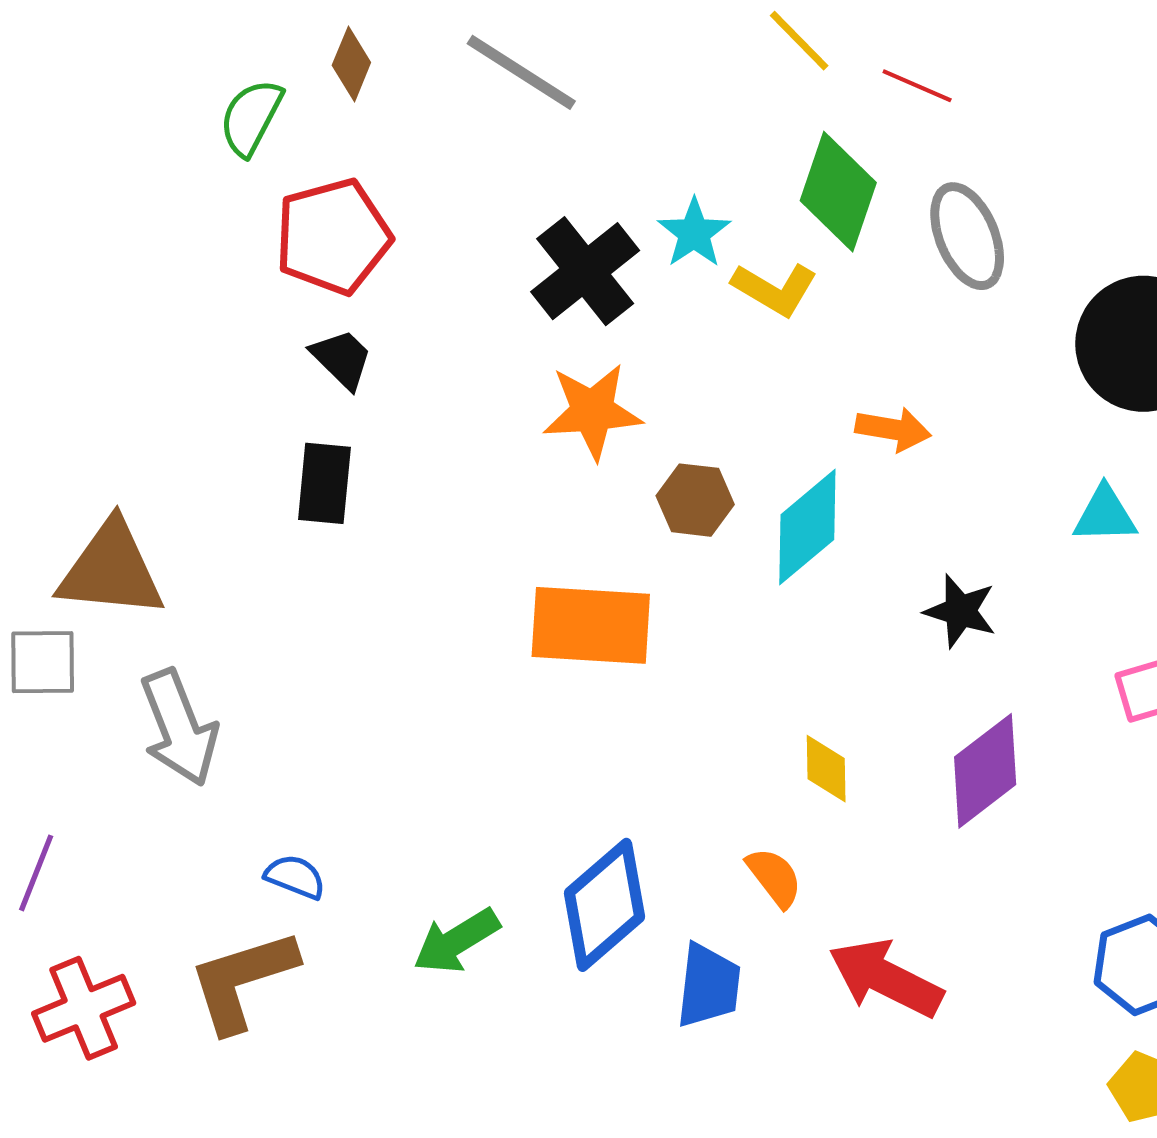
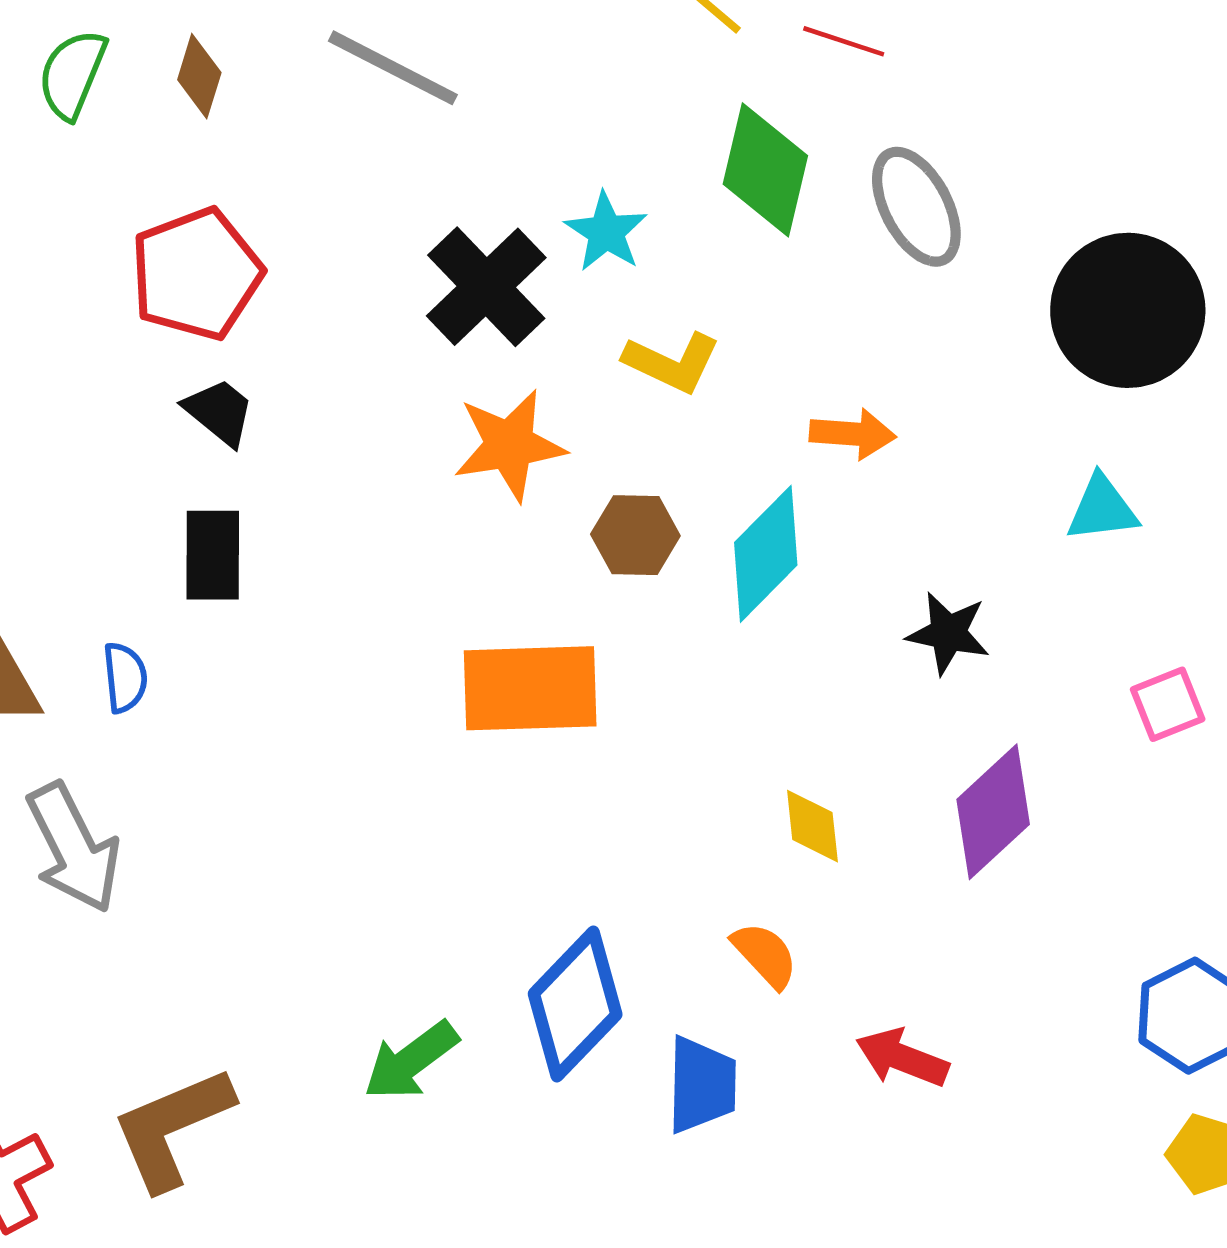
green semicircle: (251, 117) -> (72, 74), moved
yellow L-shape: (775, 289) -> (672, 362), moved
blue semicircle: (295, 877) -> (125, 677), moved, turned 68
red arrow: (886, 978) -> (902, 1058), size x0.7

